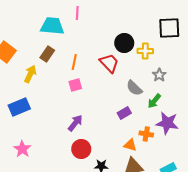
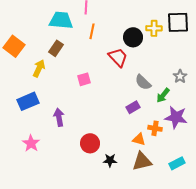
yellow cross: (145, 51) -> (154, 28), moved
orange line: (74, 62) -> (92, 31), moved
gray star: (159, 75) -> (180, 76), moved
purple arrow: (75, 123) -> (59, 117), moved, turned -48

